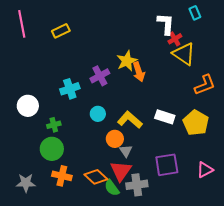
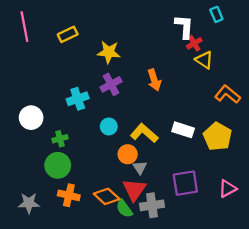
yellow triangle: (184, 54) -> (204, 60), size x0.7
yellow star: (127, 61) -> (109, 52), moved, turned 30
orange L-shape: (205, 85) -> (227, 94), turned -120

